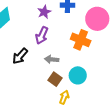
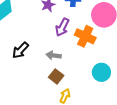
purple arrow: (42, 35) -> (62, 27), moved
cyan circle: (78, 75) -> (101, 72), moved

